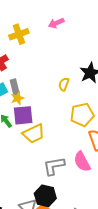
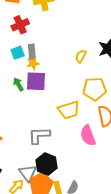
yellow trapezoid: (34, 134) -> (69, 110), moved
gray L-shape: (54, 166) -> (39, 135), moved

